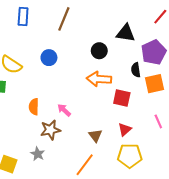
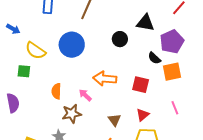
blue circle: (49, 58) -> (72, 45), size x1.6
black semicircle: (136, 70) -> (154, 58), turned -40
orange arrow: (99, 79) -> (105, 79), moved

